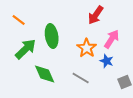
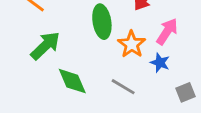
green ellipse: (52, 36) -> (102, 22), moved

